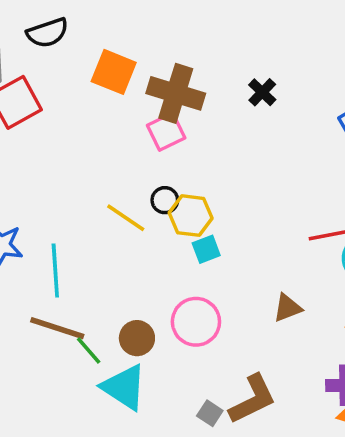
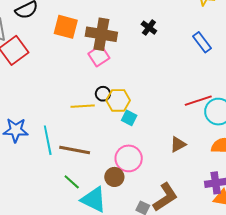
yellow line: (126, 218) -> (83, 106), turned -30
cyan square: (206, 249) -> (129, 118), turned -35
brown line: (57, 328) -> (75, 150), moved
brown circle: (137, 338) -> (114, 177), moved

